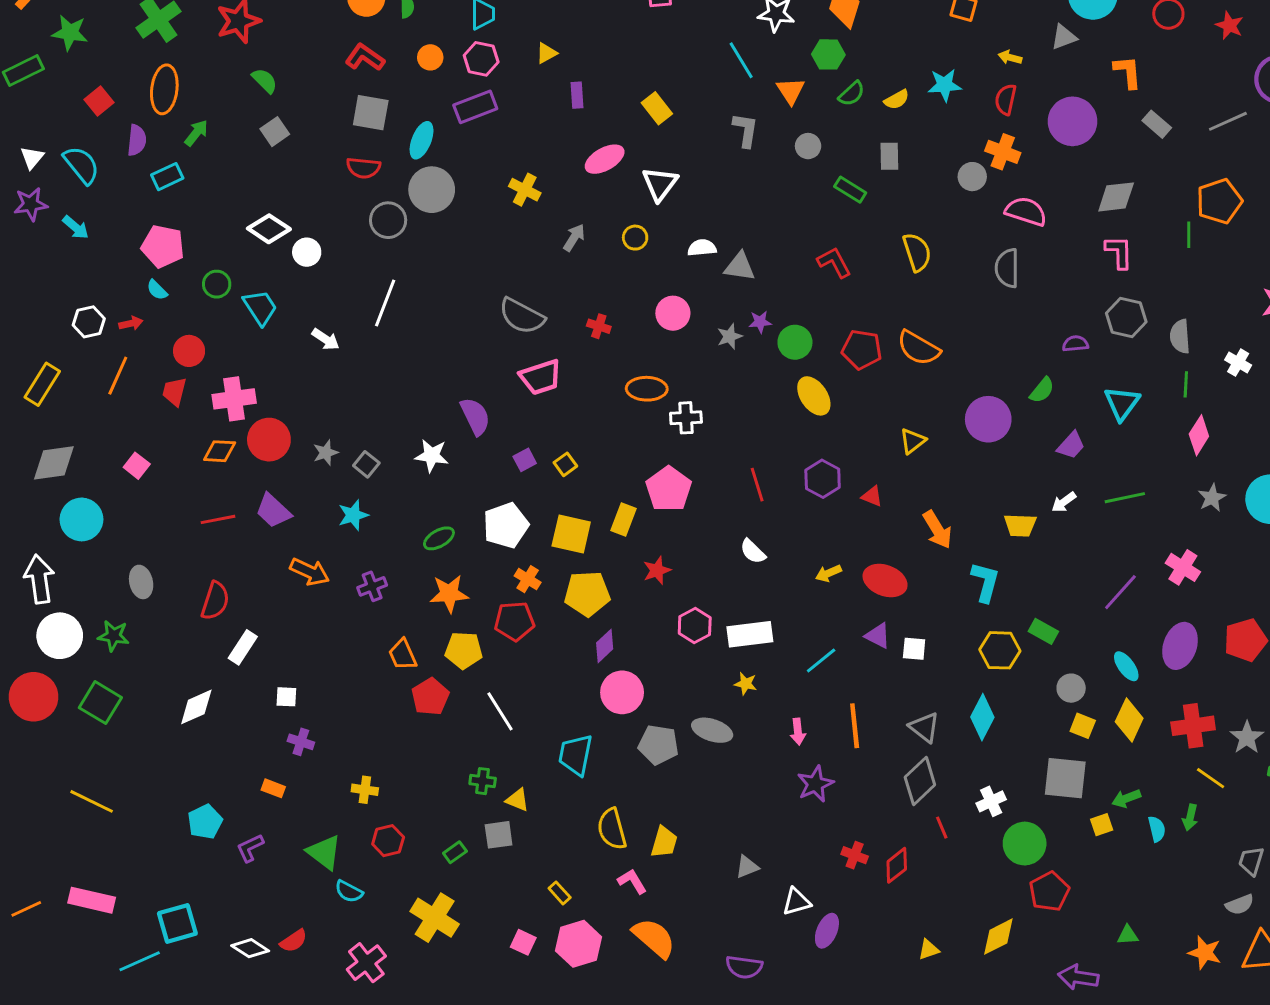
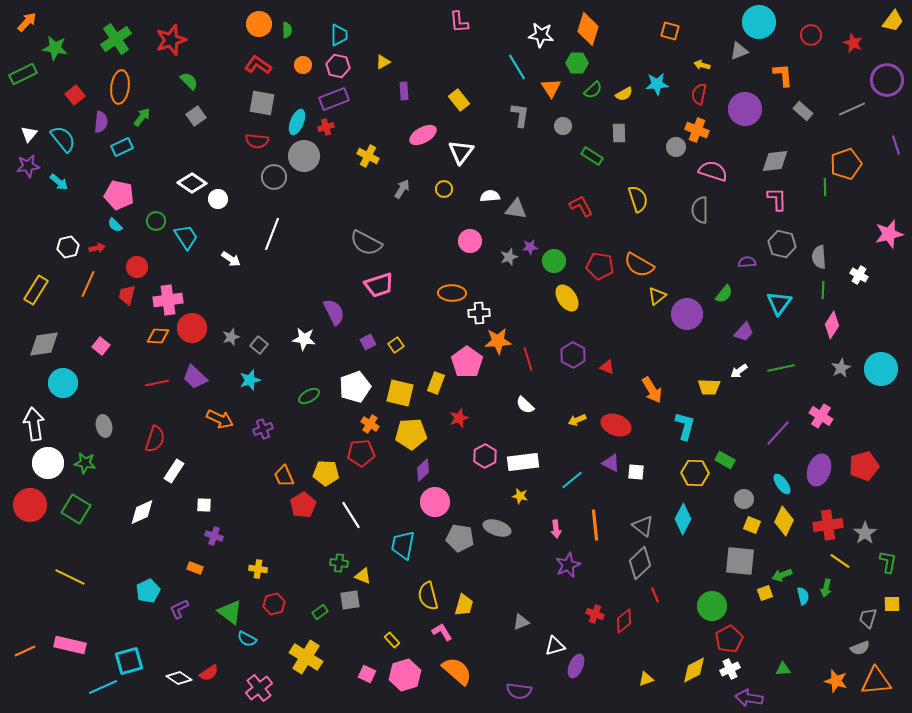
red cross: (599, 326) -> (326, 127), moved, turned -35
yellow triangle: (913, 441) -> (657, 296), moved
orange star: (449, 594) -> (498, 341), moved
white cross: (991, 801) -> (730, 669), moved

